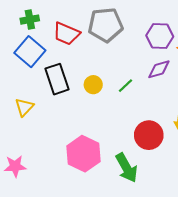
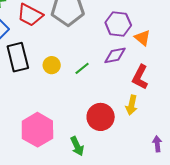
green arrow: (126, 168) -> (77, 146), size x0.7

